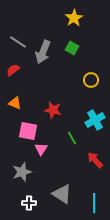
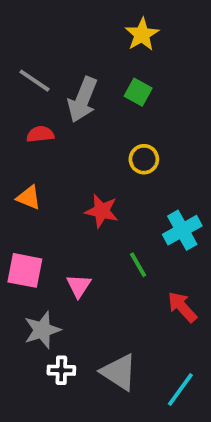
red semicircle: (13, 70) -> (40, 134), moved, turned 32
yellow circle: (91, 80) -> (144, 159), moved
pink square: (28, 131) -> (25, 270), moved
white cross: (29, 203) -> (61, 370), moved
cyan line: (94, 203) -> (180, 389), turned 36

